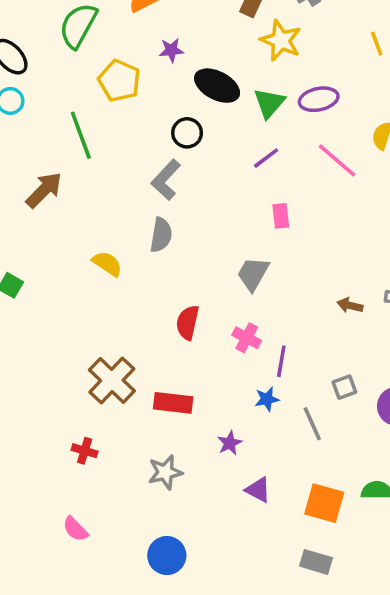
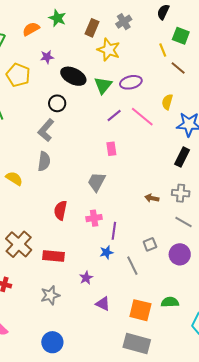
purple line: (266, 158) -> (114, 116), moved
pink cross: (247, 338) -> (94, 218), turned -35
gray rectangle: (316, 562) -> (137, 343), size x1.5

